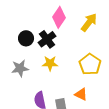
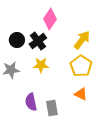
yellow arrow: (89, 22) -> (82, 40), moved
orange triangle: (81, 94) -> (81, 94), moved

